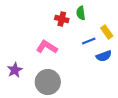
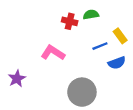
green semicircle: (81, 13) -> (91, 15), turned 88
gray circle: (48, 82) -> (82, 92), moved

